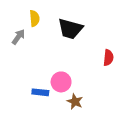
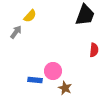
yellow semicircle: (35, 18) -> (30, 16), turned 48
black trapezoid: (70, 29) -> (85, 15), moved, turned -85

